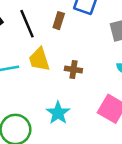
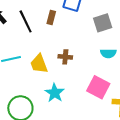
yellow trapezoid: (39, 59) -> (39, 64), moved

